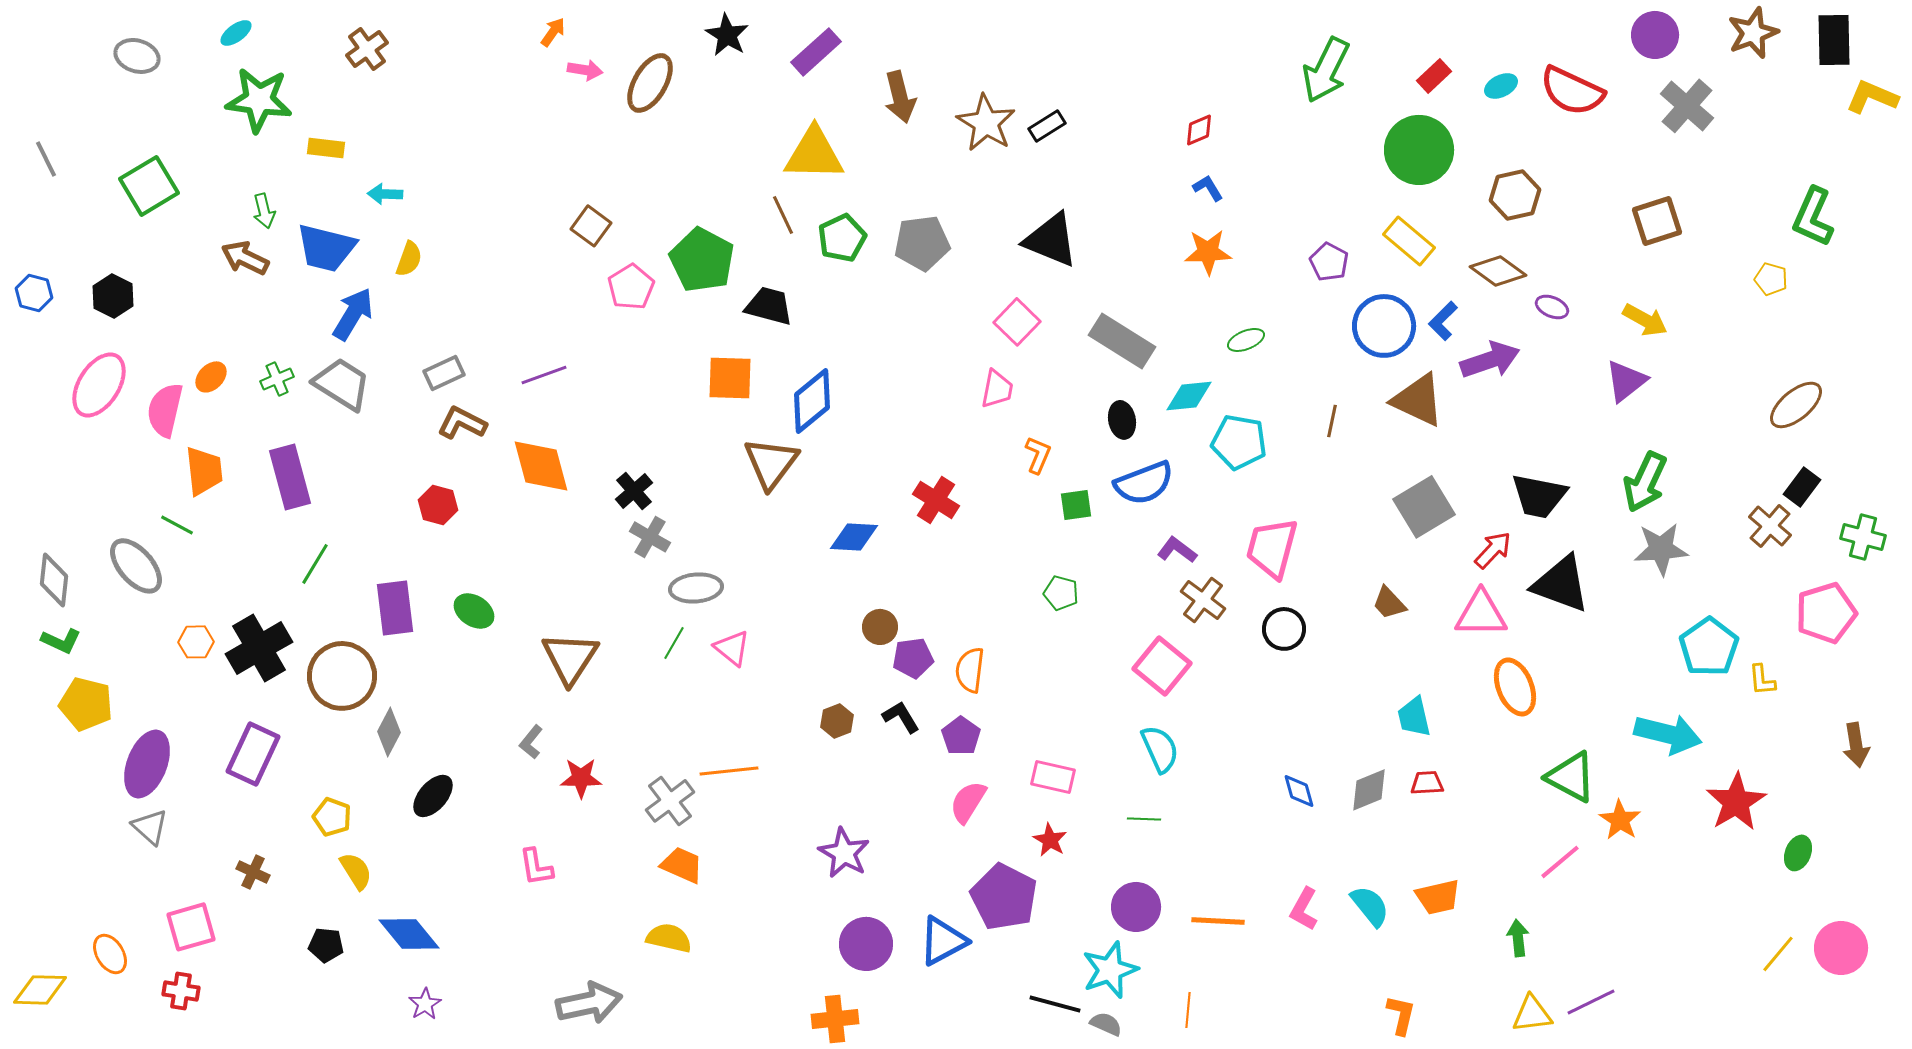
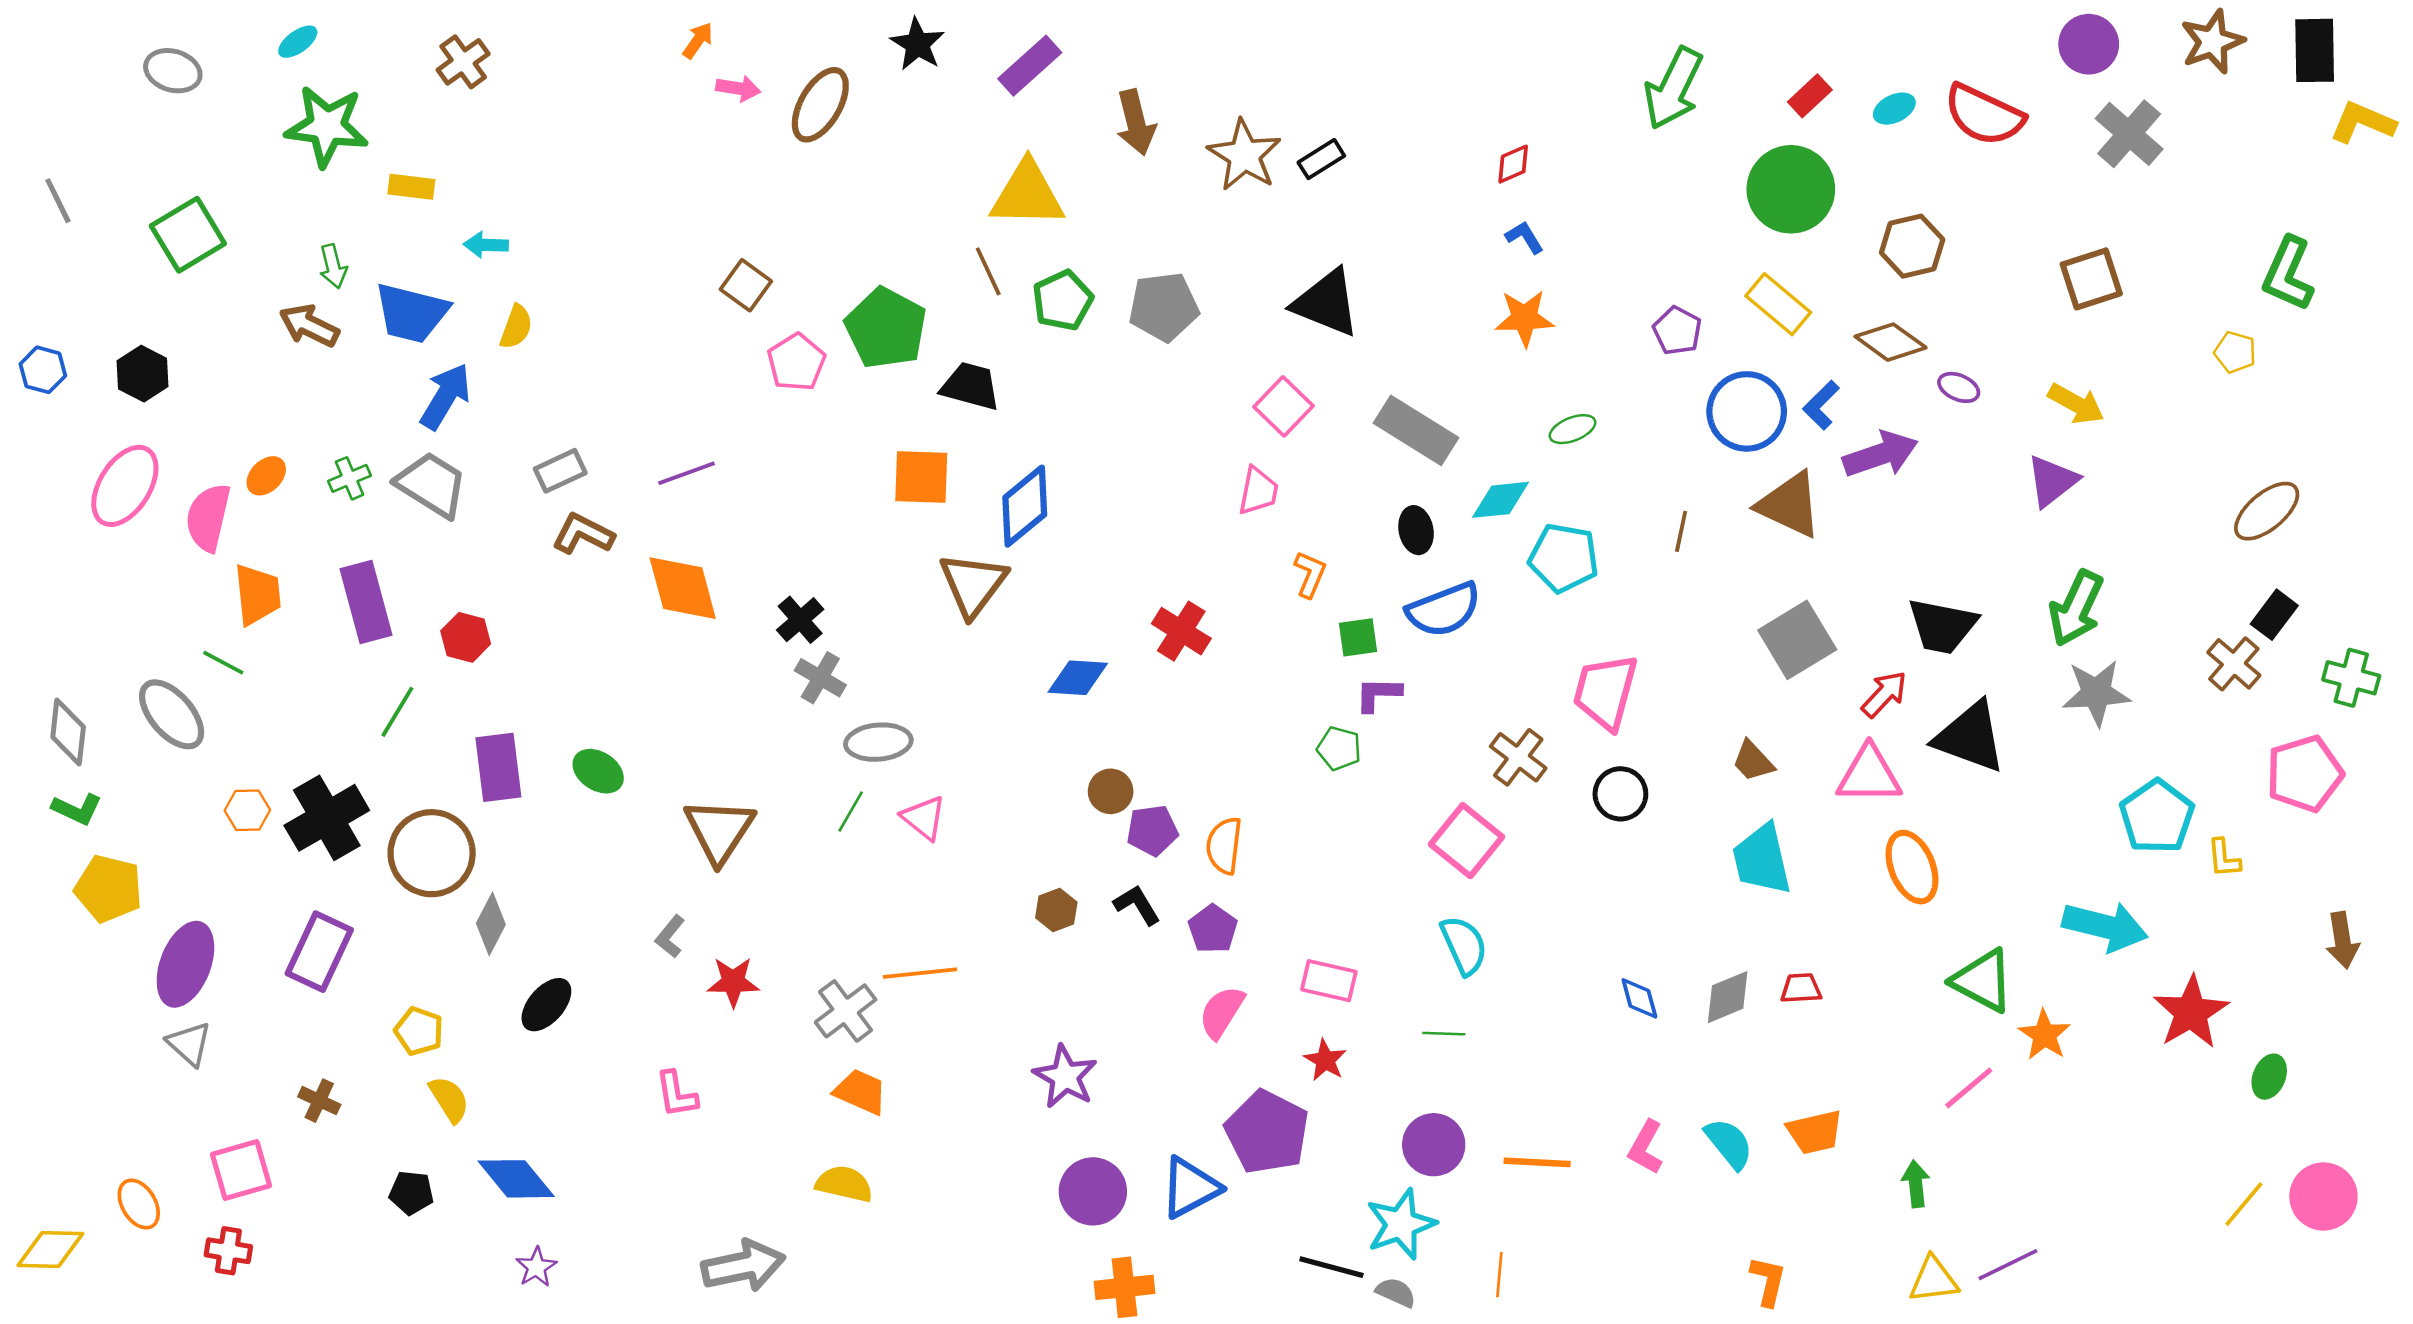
red hexagon: (438, 505) -> (466, 637), moved
purple L-shape: (1177, 550) -> (1378, 694), moved, turned -36
cyan trapezoid: (1414, 717) -> (1762, 859), moved, size x1.4
orange cross: (835, 1019) -> (1124, 1287), moved

